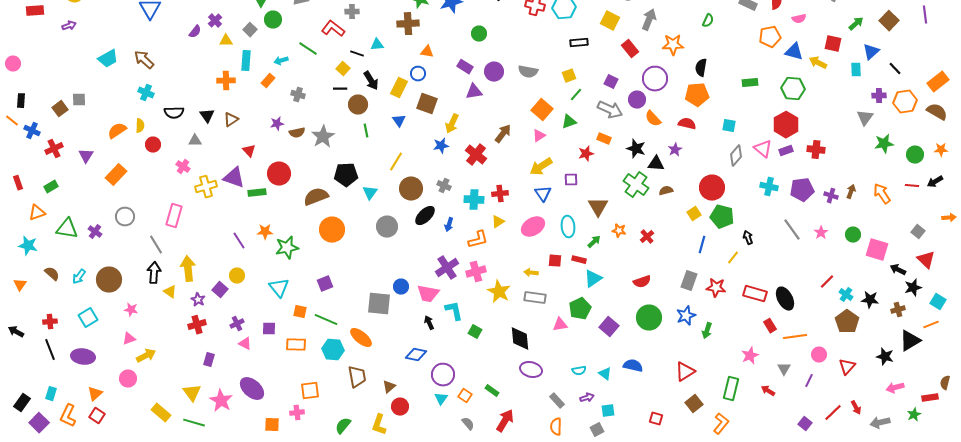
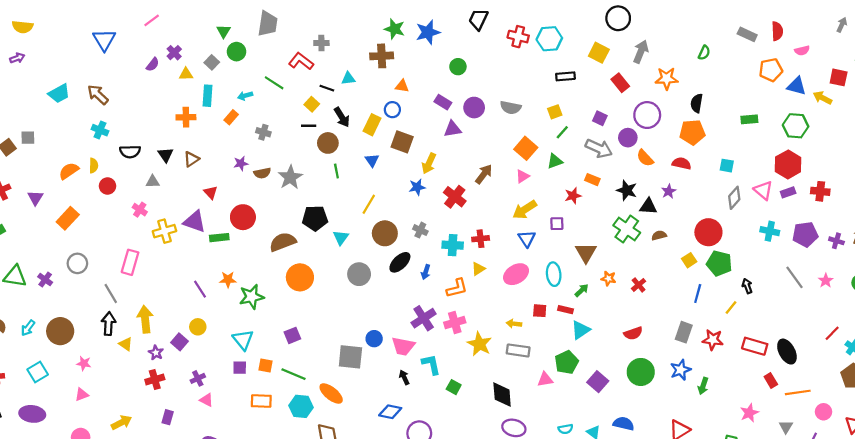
purple square: (269, 329) -> (240, 368), moved
yellow arrow: (146, 356) -> (121, 423), moved

